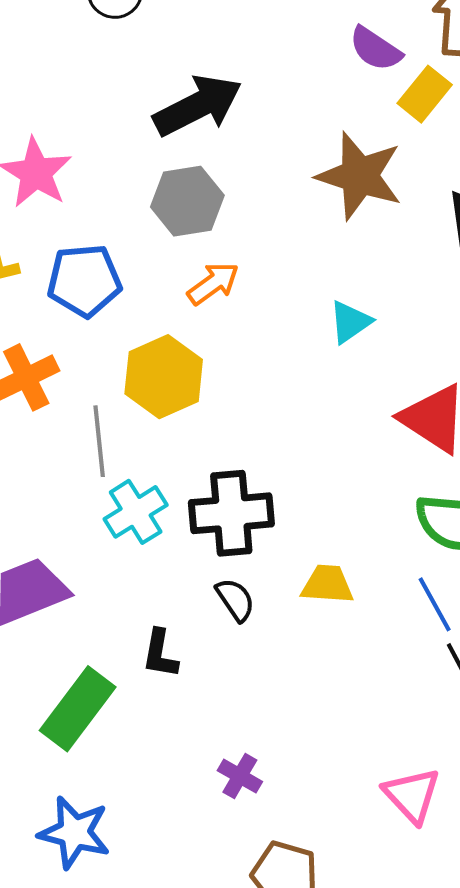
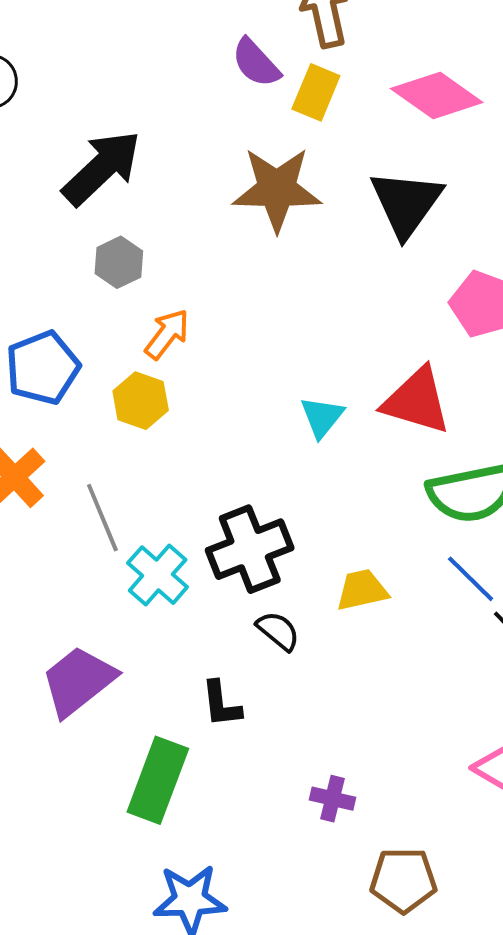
purple semicircle: (375, 49) -> (256, 63), turned 30
gray hexagon: (187, 201) -> (119, 262), size x0.7
cyan triangle: (350, 322) -> (322, 417), moved
yellow hexagon: (164, 377) -> (141, 401), moved, size x0.7

